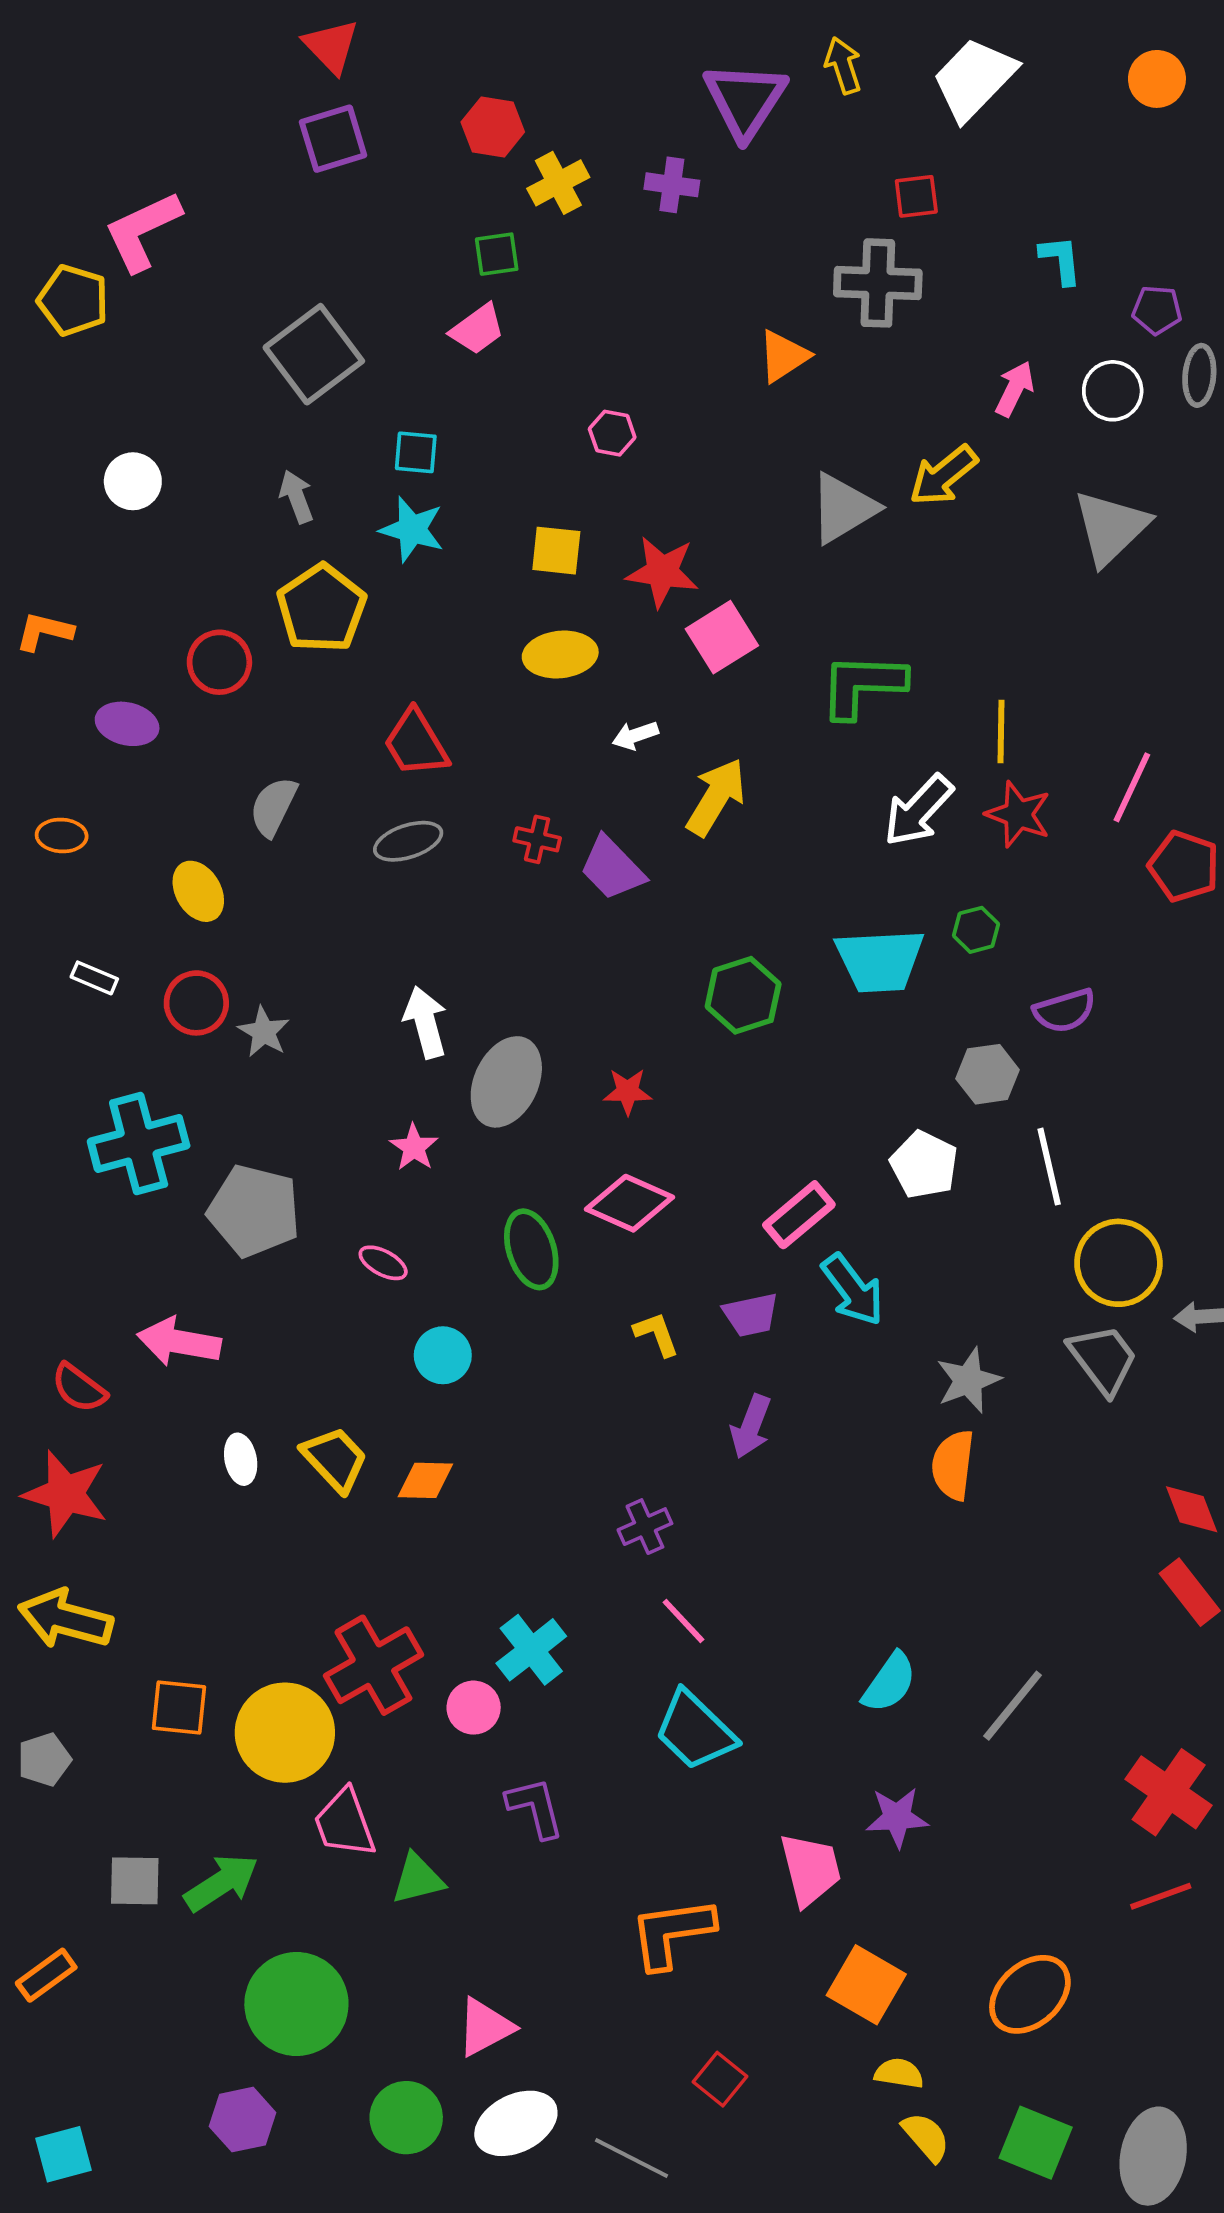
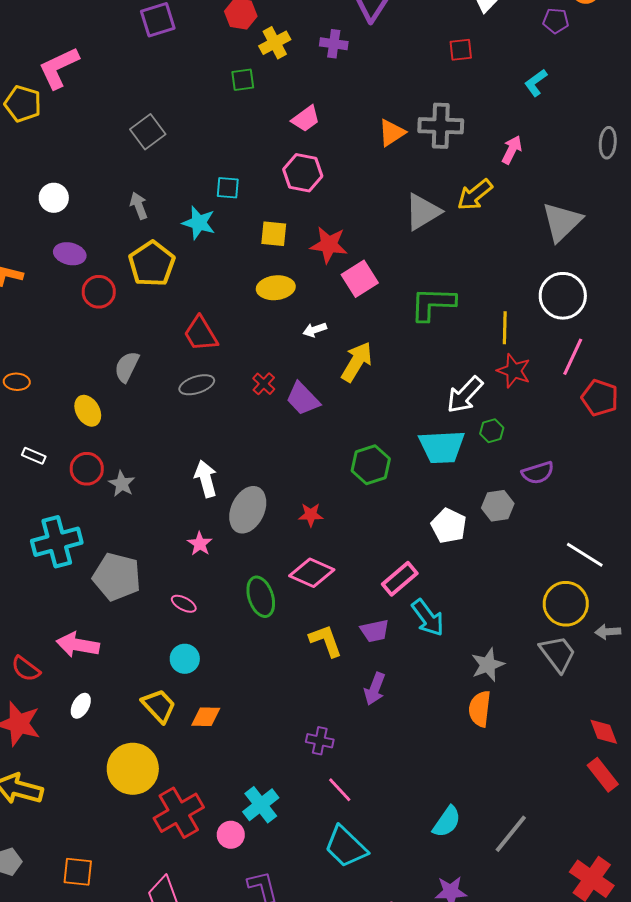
cyan L-shape: (1061, 260) -> (536, 83), turned -120
gray cross: (878, 283) -> (441, 126), moved
purple pentagon: (1157, 310) -> (556, 21), moved
pink trapezoid: (477, 329) -> (306, 119), moved
gray square: (314, 354) -> (148, 132), size x0.7
white circle: (1113, 391) -> (563, 296), moved, size x1.5
pink hexagon: (612, 433) -> (303, 173), size x1.6
cyan square: (416, 452) -> (228, 188), moved
purple ellipse: (127, 724) -> (70, 254), moved
white arrow: (918, 810) -> (465, 395), moved
red cross: (537, 839) -> (264, 384), turned 30
white pentagon: (924, 1165) -> (449, 526), moved
white line: (1049, 1167) -> (585, 555), moved, turned -45
yellow L-shape: (656, 1334) -> (326, 641), size x1.4
cyan circle: (443, 1355) -> (185, 659), moved
white ellipse: (241, 1459) -> (81, 706), moved, turned 40
purple cross: (645, 1527) -> (320, 741), turned 36
orange square: (179, 1708) -> (78, 872), moved
yellow circle: (285, 1733) -> (133, 769), moved

